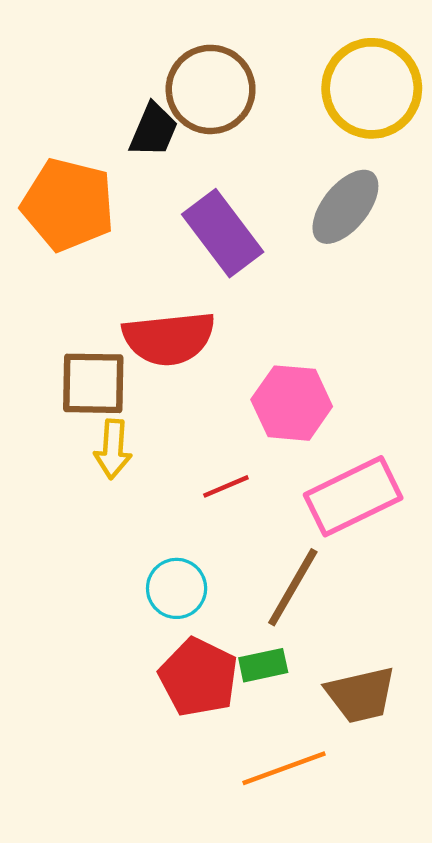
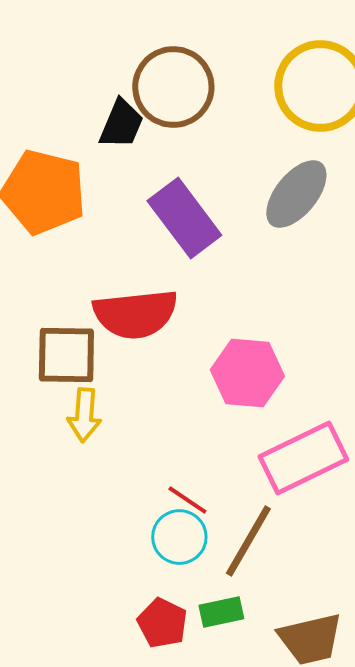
red line: (226, 486) -> (187, 500), moved, turned 57
cyan circle: (177, 588) -> (179, 537), moved
red pentagon: (198, 677) -> (162, 623), size x0.7

